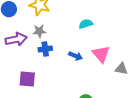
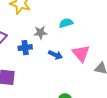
gray star: (39, 31) -> (40, 33), moved

